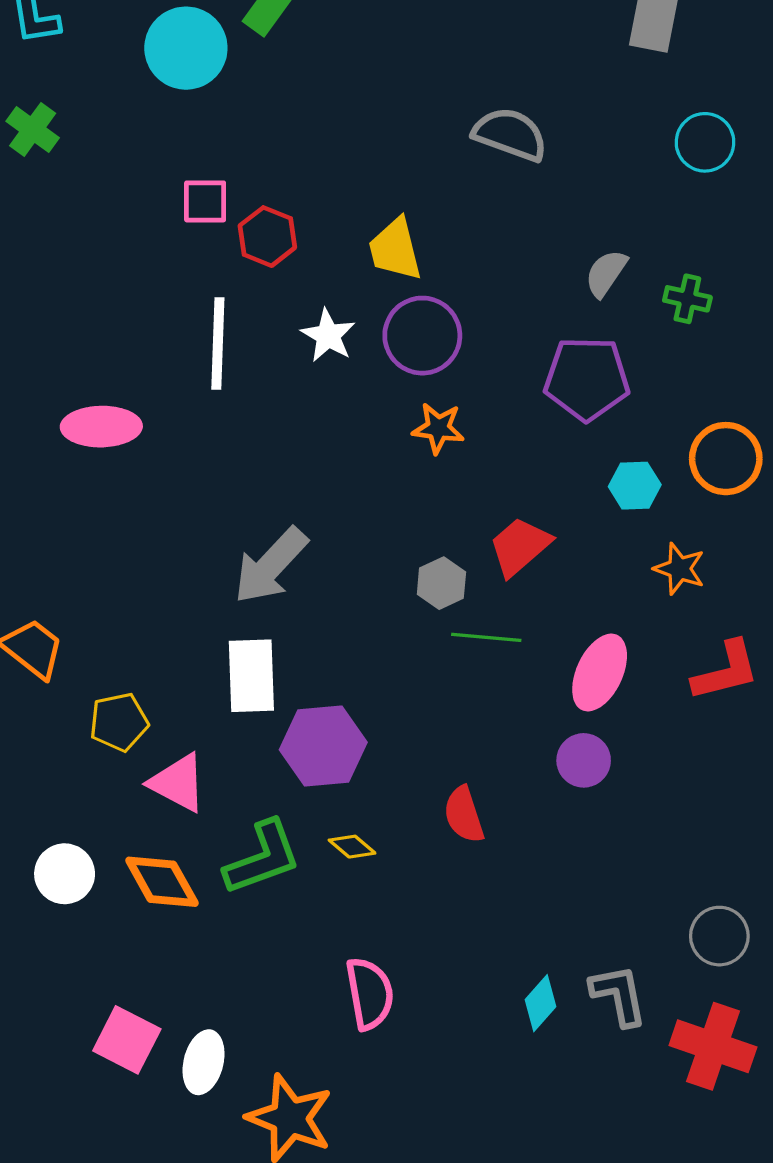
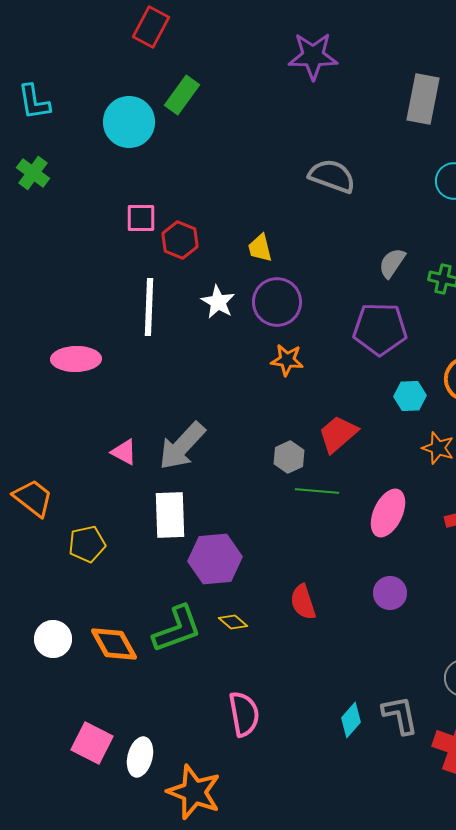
yellow trapezoid: (395, 249) -> (260, 248), size x0.7
purple circle: (584, 760) -> (390, 593), moved
pink triangle: (178, 783) -> (124, 452), moved, size x0.7

